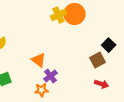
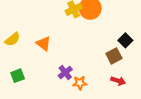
orange triangle: (38, 60) -> (44, 44), moved
orange star: (42, 90) -> (80, 83), moved

